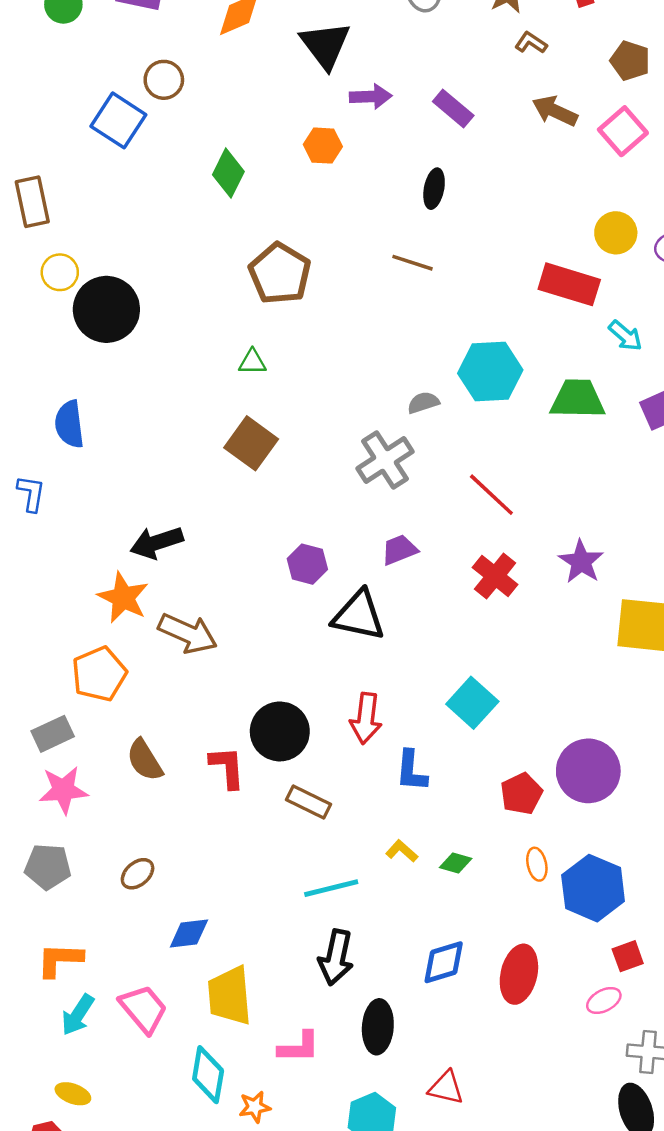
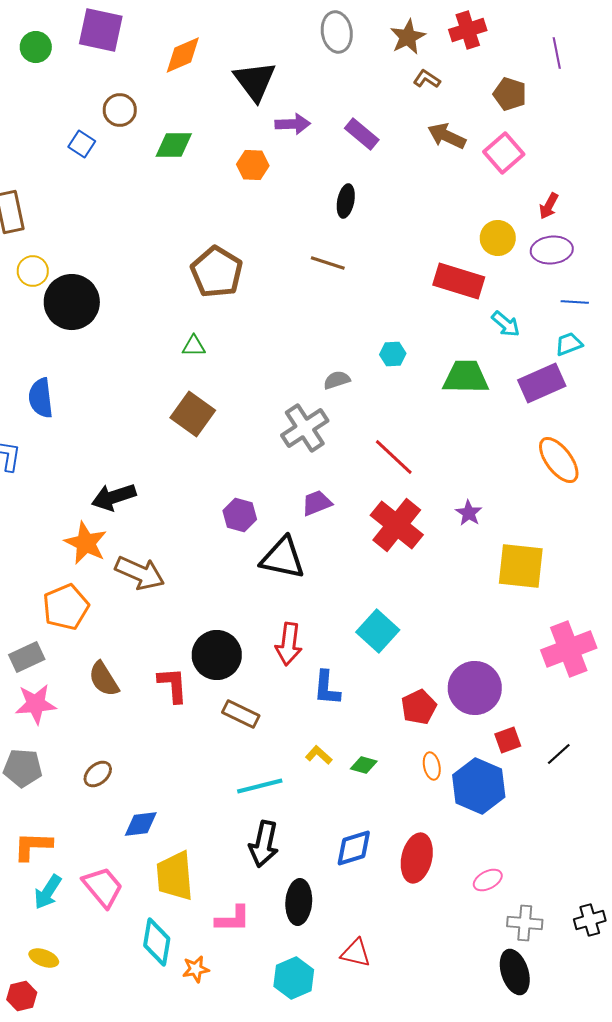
blue square: (118, 120) -> (82, 144), size x0.6
green diamond: (228, 173) -> (174, 145), moved, turned 63
cyan hexagon: (490, 372) -> (393, 354), size x0.5
purple star: (581, 562) -> (469, 513), size x0.7
red cross: (495, 576) -> (397, 525), size x1.4
red square: (628, 956) -> (508, 740), moved

